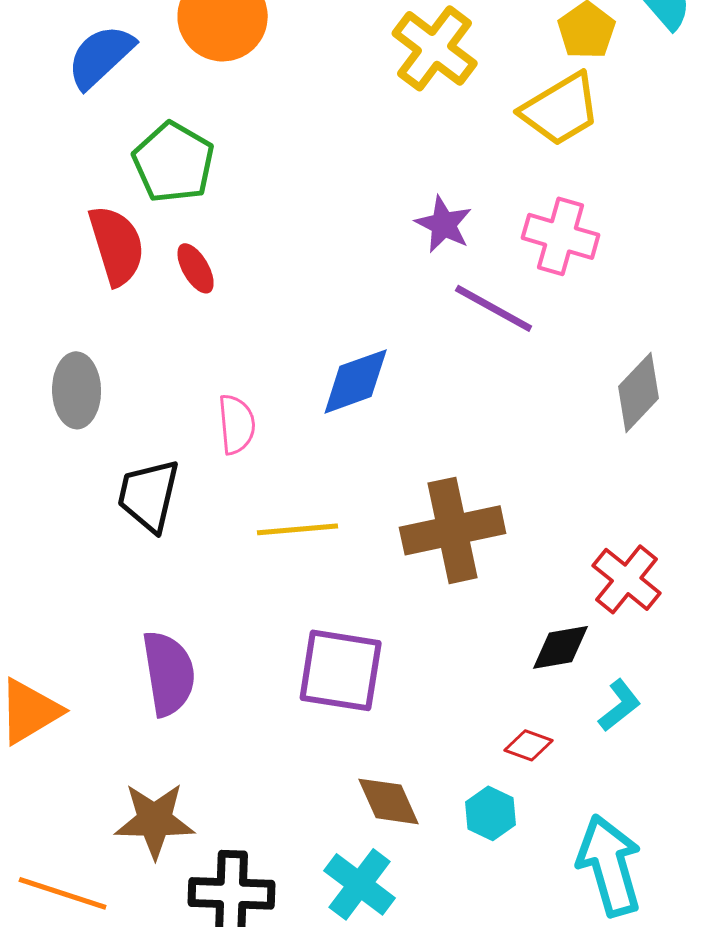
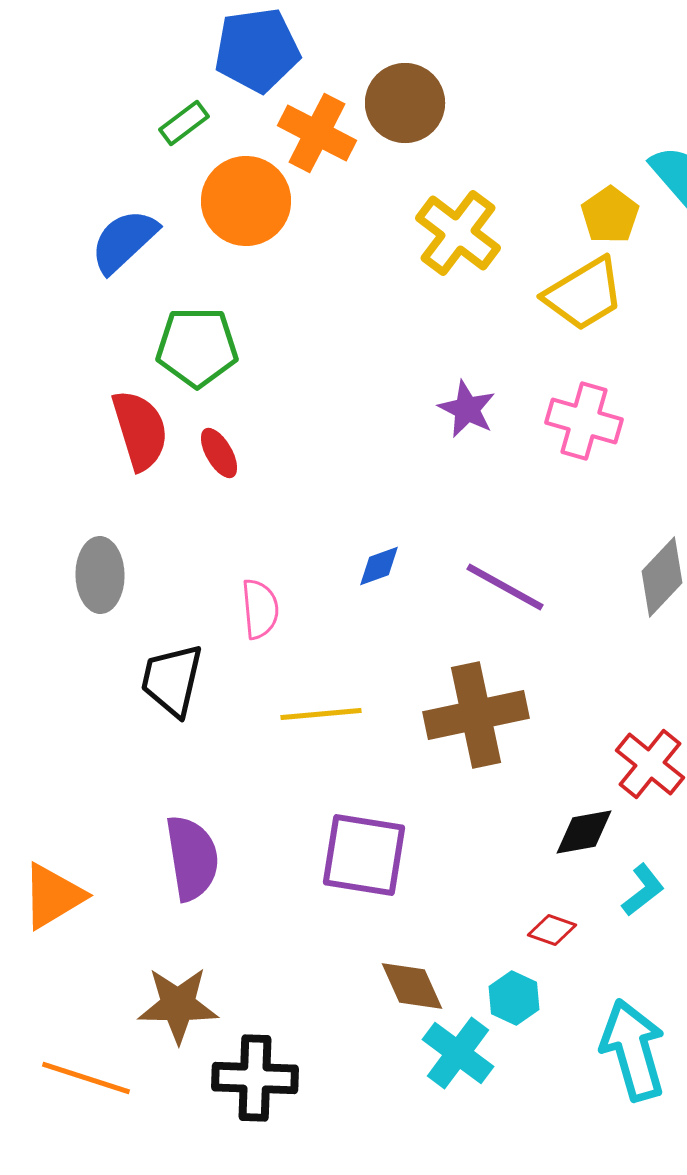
green pentagon: (174, 162) -> (197, 347), turned -30
purple line: (494, 308) -> (505, 587), moved
blue diamond: (356, 381) -> (379, 566), size x0.6
cyan cross: (360, 884) -> (458, 1053), moved

